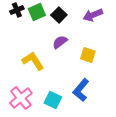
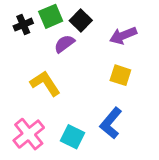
black cross: (17, 10) -> (23, 25), moved
purple arrow: (93, 15) -> (123, 36), moved
purple semicircle: (60, 42) -> (64, 44), moved

